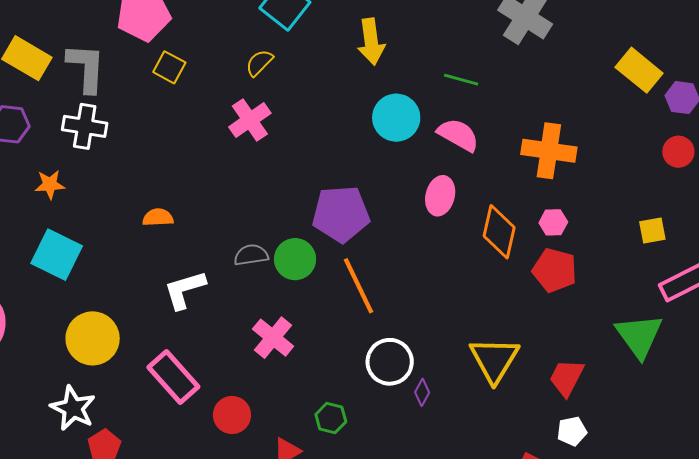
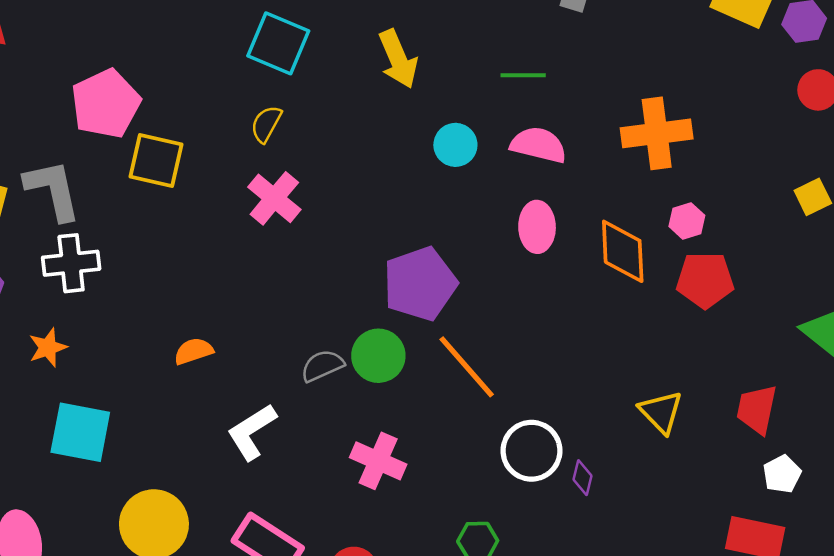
yellow square: (169, 67) -> (156, 161), size x1.4
cyan circle: (396, 118) -> (455, 145), size x0.7
yellow triangle: (494, 360) -> (661, 412), size x0.7

